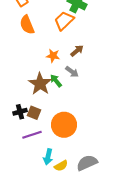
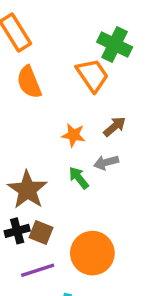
orange trapezoid: (64, 21) -> (92, 75), turned 100
gray arrow: (72, 72) -> (106, 162), turned 128
brown star: (40, 84) -> (27, 190), moved

